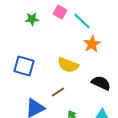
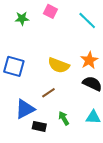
cyan line: (82, 21) -> (87, 20), moved
orange star: (92, 44) -> (89, 60), moved

